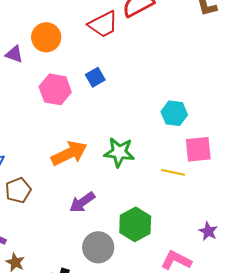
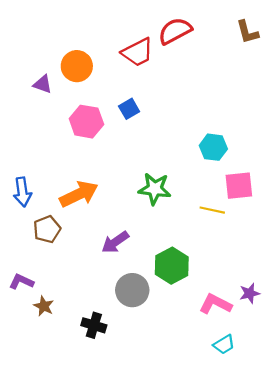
orange arrow: (69, 153) -> (79, 194), moved
purple star: (208, 231) -> (250, 293), moved, turned 30

